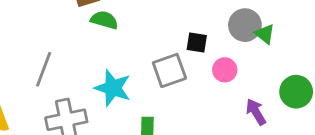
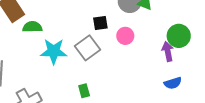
cyan star: (113, 88) -> (54, 51), moved
purple arrow: (256, 112) -> (168, 51), moved, turned 36

